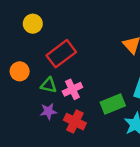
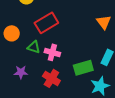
pink cross: (72, 89) -> (52, 52), turned 35
purple star: (48, 111) -> (21, 72), moved

